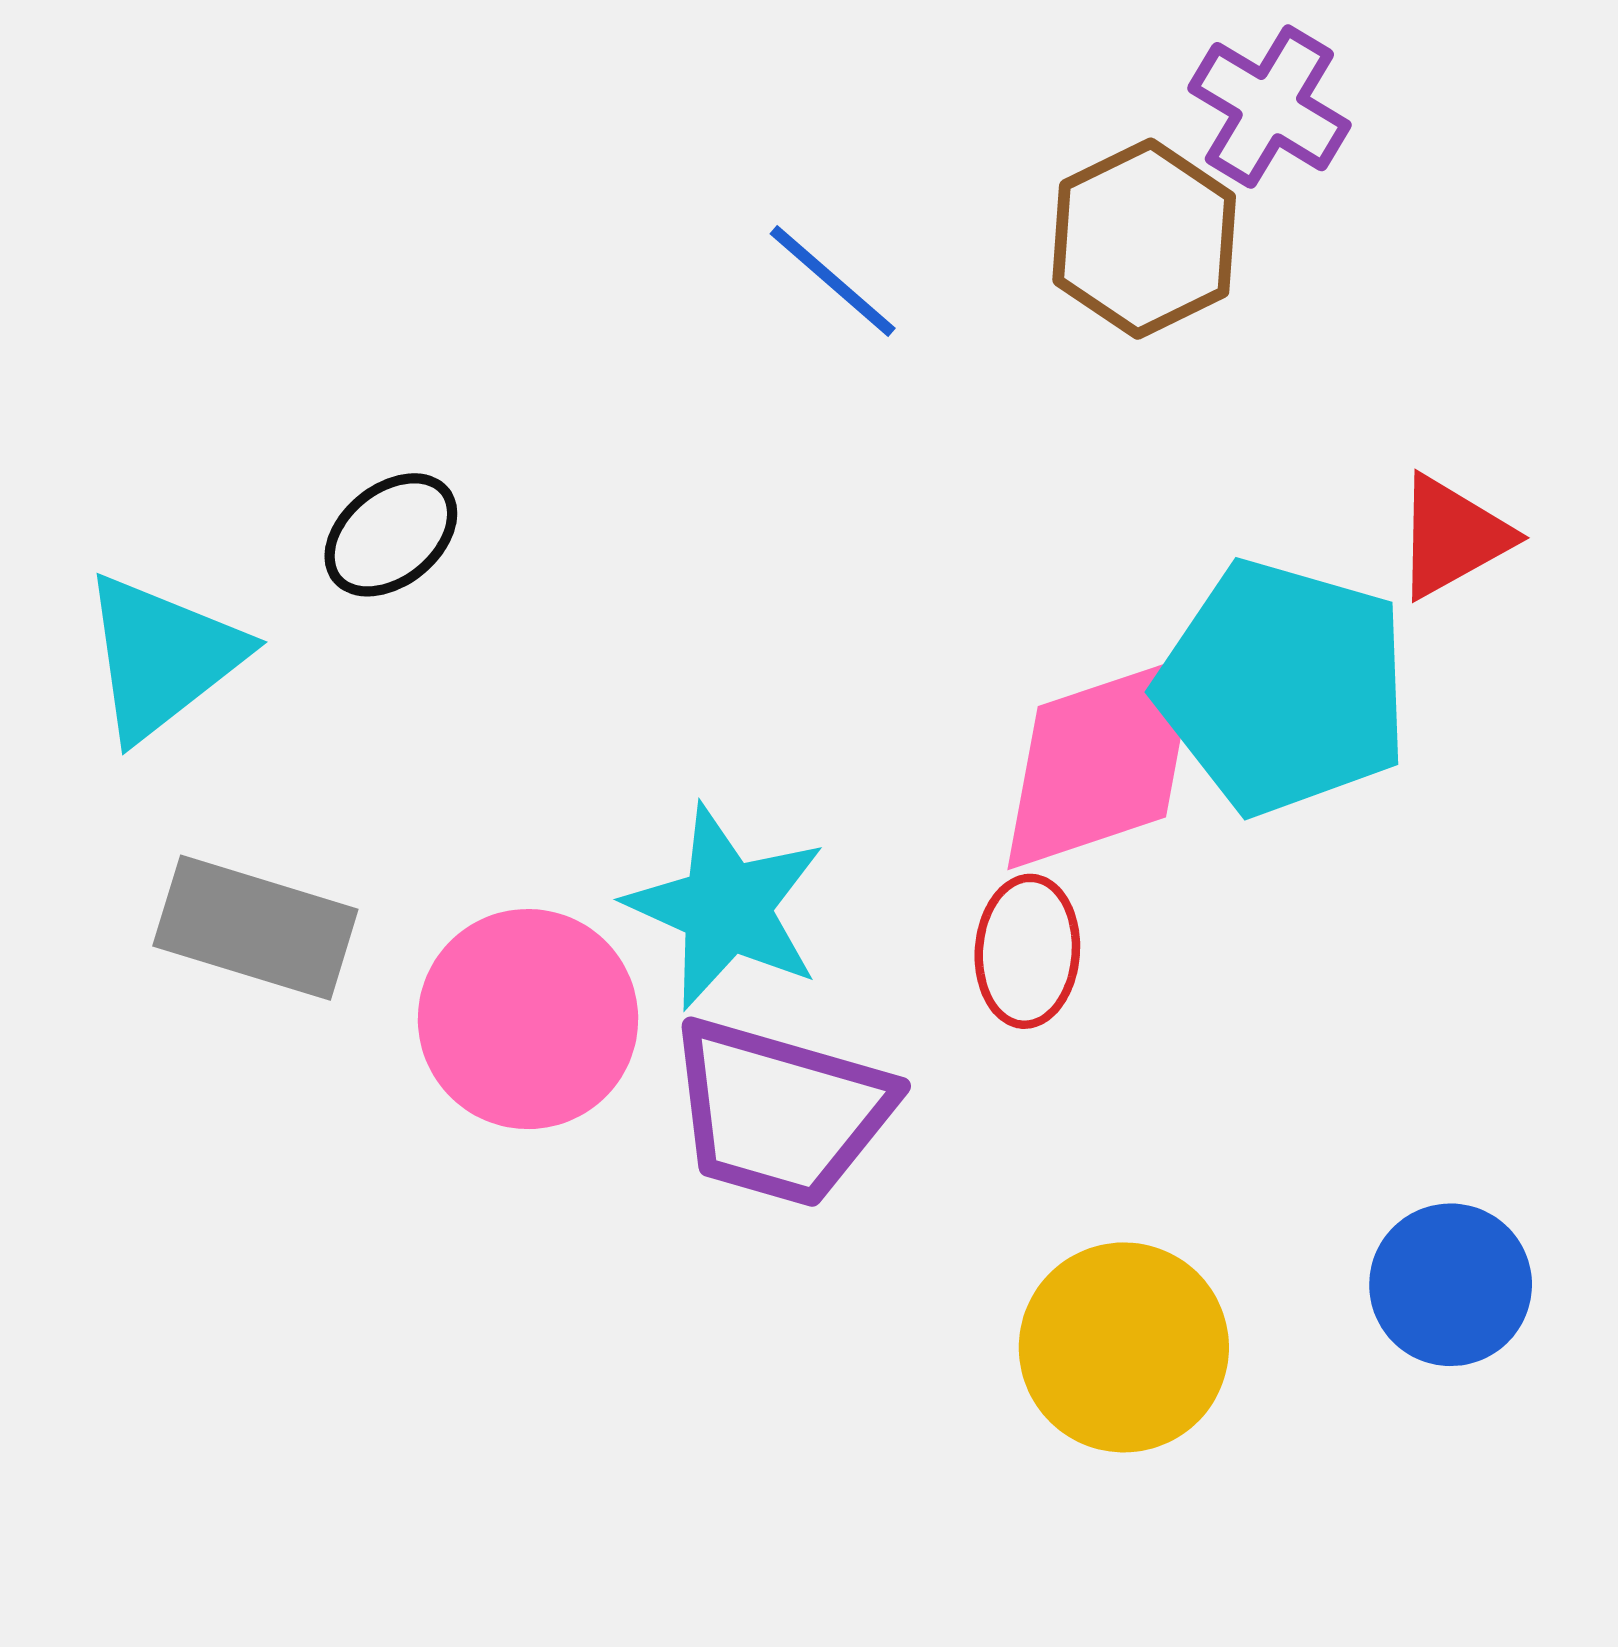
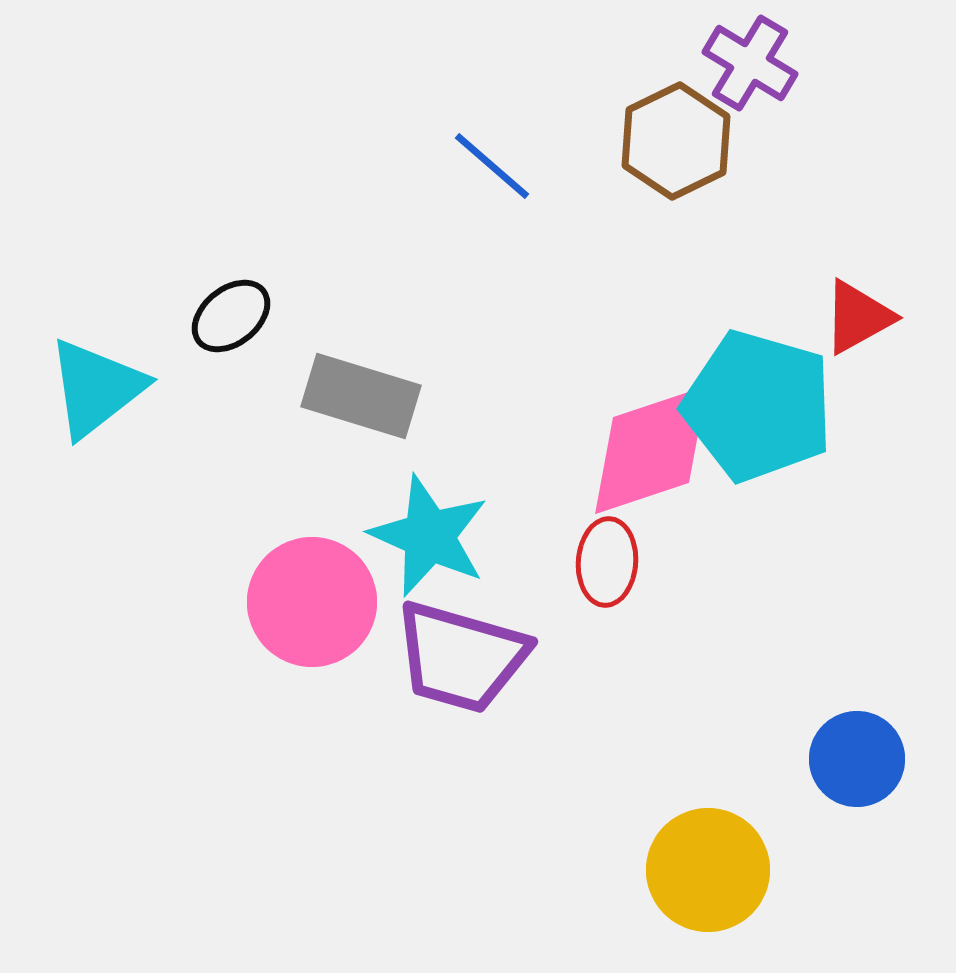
gray rectangle: (255, 928) -> (361, 396), moved
yellow circle: (1124, 1347) -> (708, 870), moved

